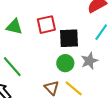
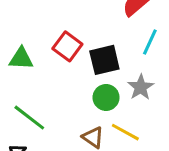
red square: (46, 25) -> (67, 46), turned -30

